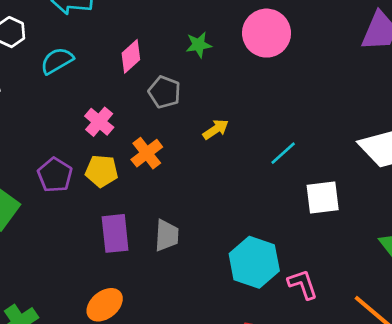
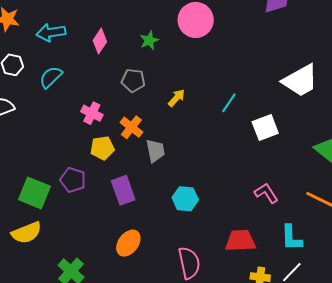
pink diamond: (131, 56) -> (100, 41), moved
purple pentagon: (55, 175) -> (73, 180), moved
gray trapezoid: (167, 235) -> (155, 151), moved
cyan hexagon: (254, 262) -> (185, 199), moved, size x0.7

